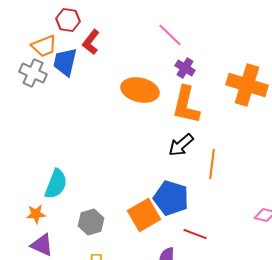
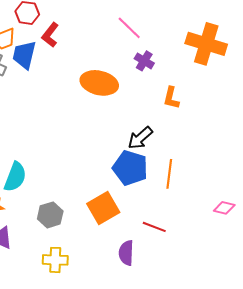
orange cross: (247, 85) -> (206, 44), moved
orange L-shape: (186, 105) -> (171, 98), moved, size x0.6
orange line: (212, 164) -> (169, 174), moved
blue pentagon: (171, 198) -> (130, 168), moved

